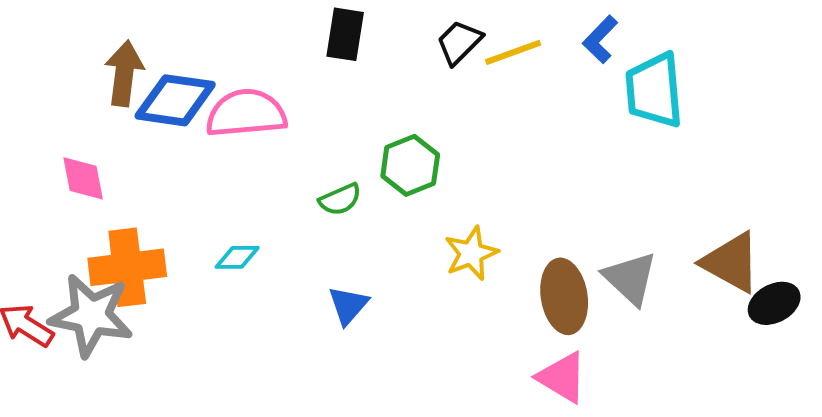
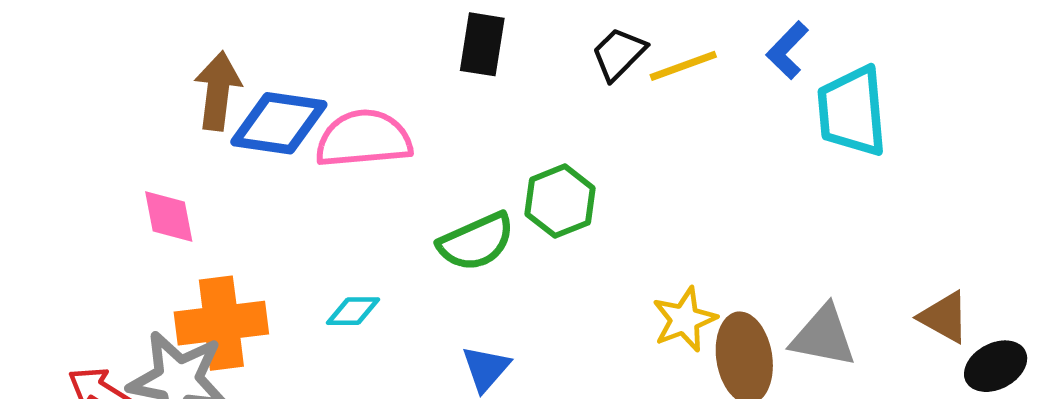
green semicircle: (340, 199) -> (476, 242), size x1.5
yellow star: (471, 253) -> (684, 319), moved
brown triangle: (731, 262) -> (944, 317), size x0.7
gray triangle: (630, 278) -> (823, 336), turned -32

